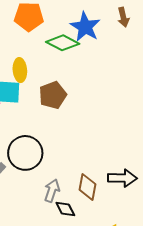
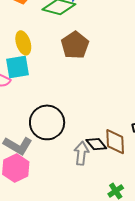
brown pentagon: (53, 95) -> (75, 45), moved
black diamond: (65, 209) -> (96, 144), moved

